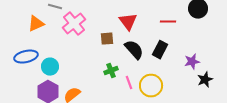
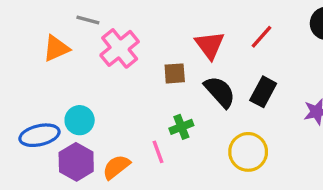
red line: (168, 22) -> (261, 37), moved, turned -49
blue ellipse: (26, 57) -> (39, 135), moved
pink line: (129, 83) -> (158, 152), moved

